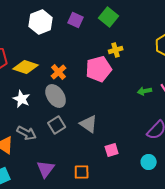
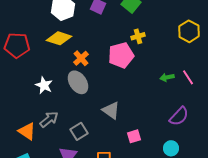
yellow diamond: (26, 67) -> (59, 38), moved
gray square: (57, 125) -> (79, 131), moved
gray arrow: (27, 133) -> (49, 119), turned -66

